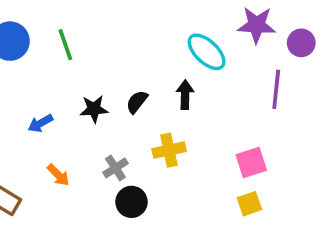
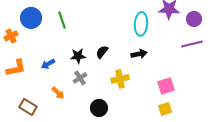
cyan ellipse: (207, 52) -> (141, 24), turned 50
purple line: (276, 89) -> (192, 44), moved, turned 70
black arrow: (185, 95) -> (139, 54), moved, turned 77
gray cross: (115, 168) -> (80, 78), moved

